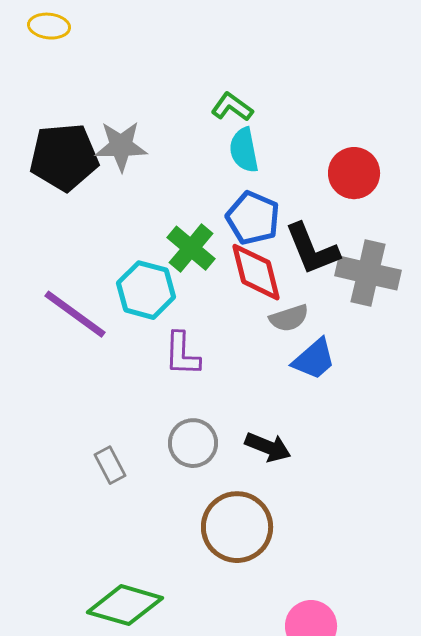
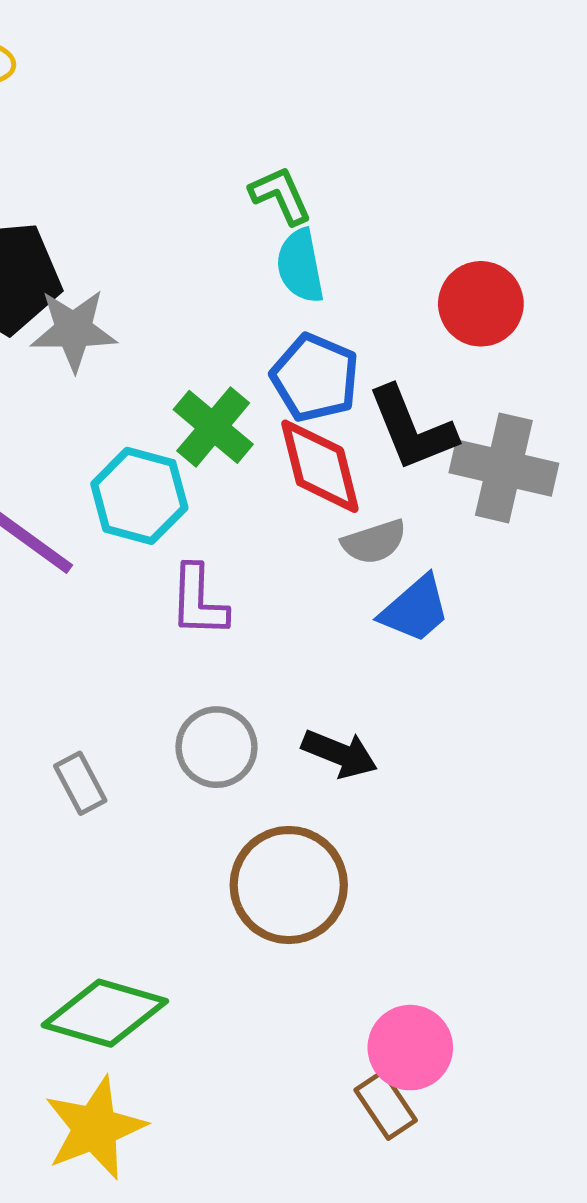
green L-shape: (232, 107) -> (281, 195), turned 30
gray star: (121, 146) -> (74, 330), moved

